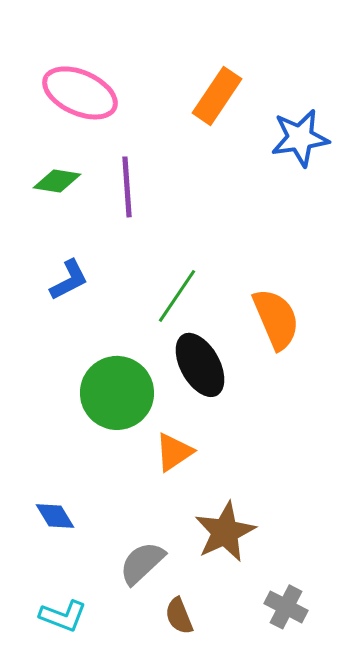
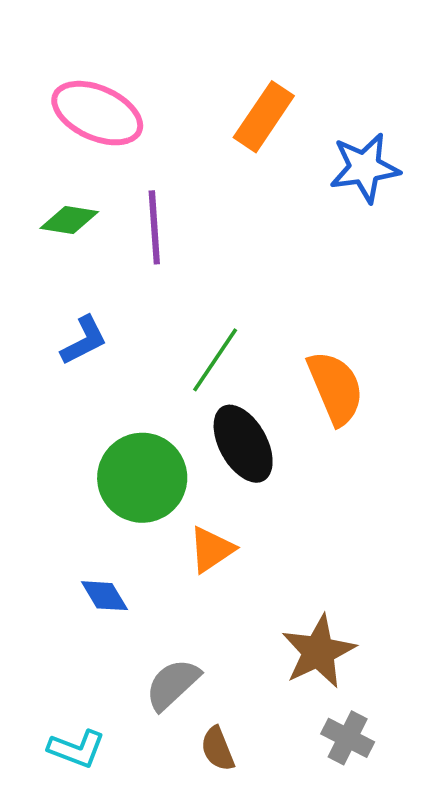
blue diamond: (55, 516) -> (105, 596), moved
brown star: (225, 532) -> (318, 652), moved

